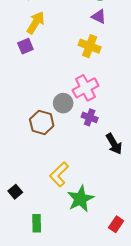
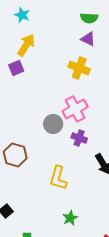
brown hexagon: (42, 122) -> (15, 155), moved
yellow L-shape: (59, 174) -> (58, 178), moved, turned -30
green star: (80, 199) -> (70, 218), size x0.6

